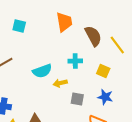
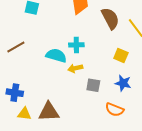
cyan cross: (75, 61) -> (76, 45), moved
cyan semicircle: (42, 71) -> (56, 56), turned -144

